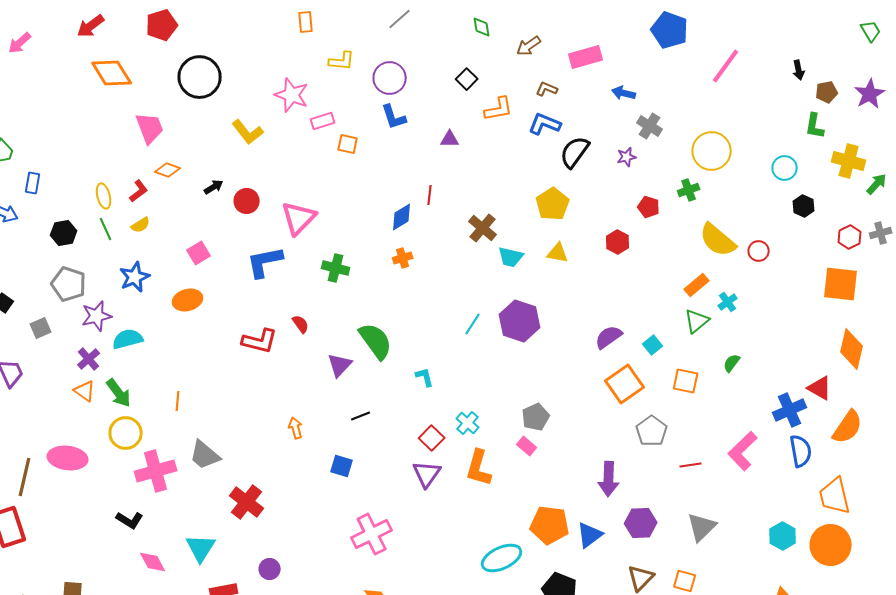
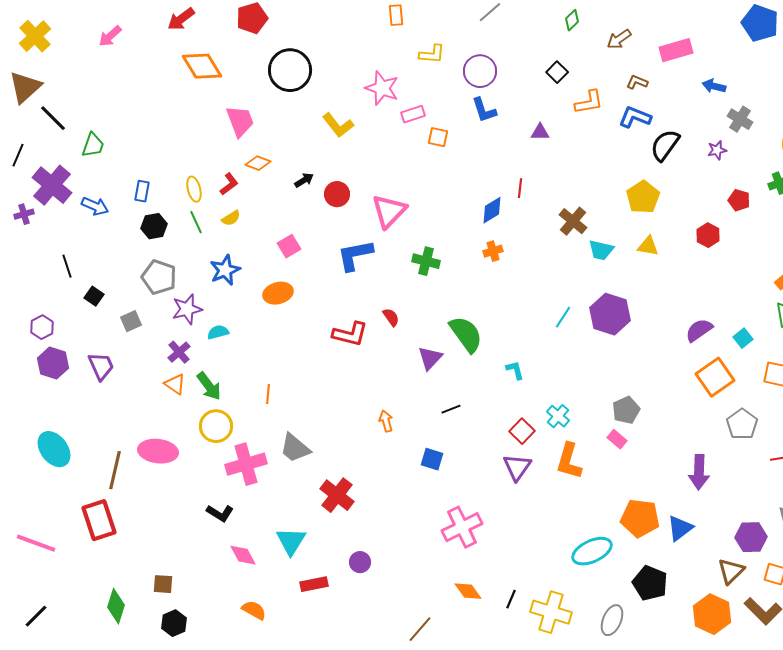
green diamond: (482, 27) -> (572, 20), turned 55
blue rectangle: (33, 183) -> (142, 191), moved
cyan semicircle: (128, 339) -> (218, 332), size x0.7
purple hexagon: (641, 523) -> (751, 537), moved

